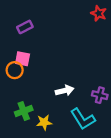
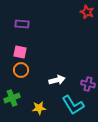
purple rectangle: (25, 27) -> (22, 24), turned 32
orange circle: (15, 70) -> (21, 70), moved
green cross: (24, 111) -> (12, 98), moved

